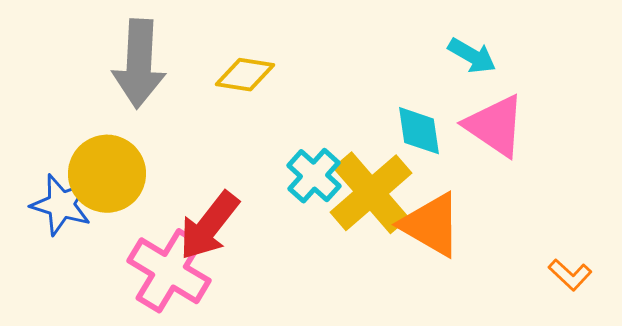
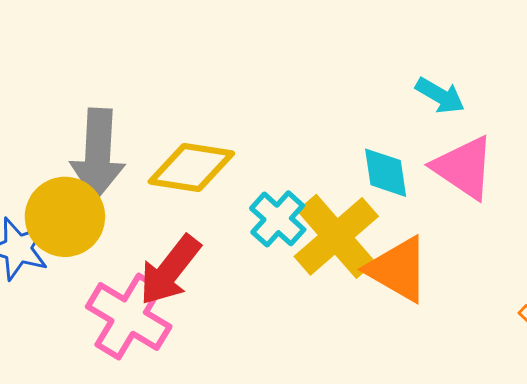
gray arrow: (139, 64) -> (98, 154), moved
yellow diamond: (245, 75) -> (191, 168), moved, size x1.4

